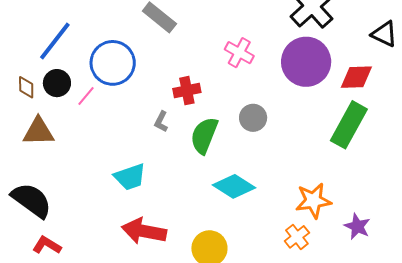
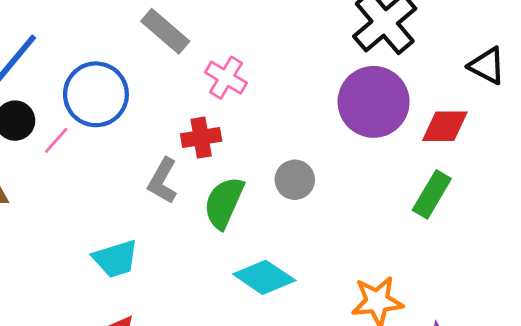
pink cross: (239, 53) -> (226, 78), moved
gray L-shape: (161, 122) -> (163, 181), size x1.5
green rectangle: (349, 125) -> (432, 194), size x0.7

